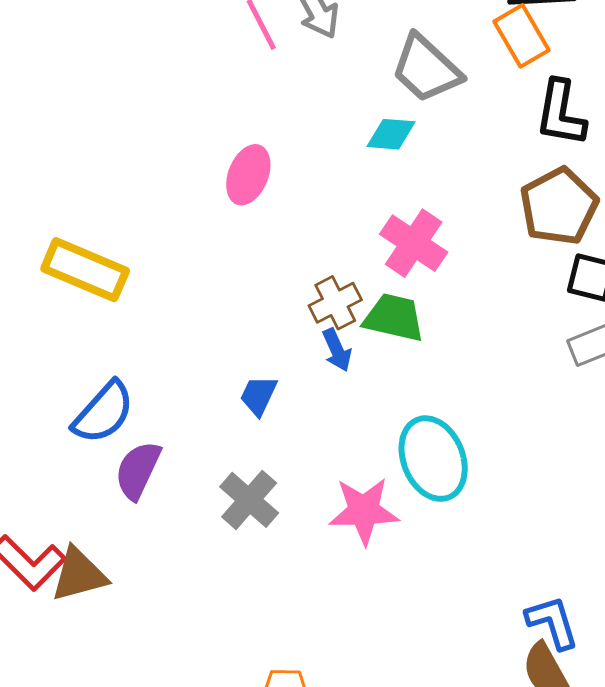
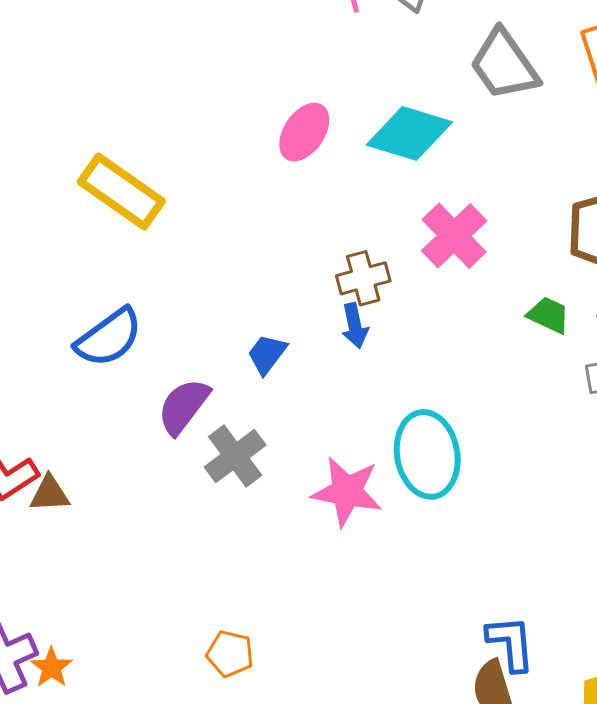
cyan diamond: (391, 134) -> (409, 133), moved, size x1.6
green trapezoid: (394, 318) -> (549, 315), moved, size x0.7
purple semicircle: (138, 470) -> (183, 406), moved
brown triangle: (79, 575) -> (50, 494), size x0.7

